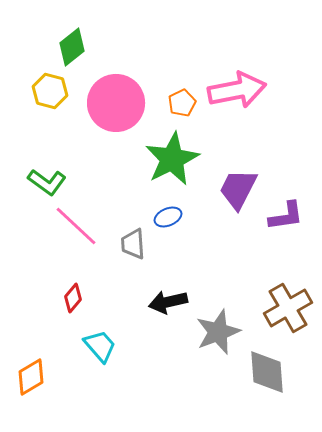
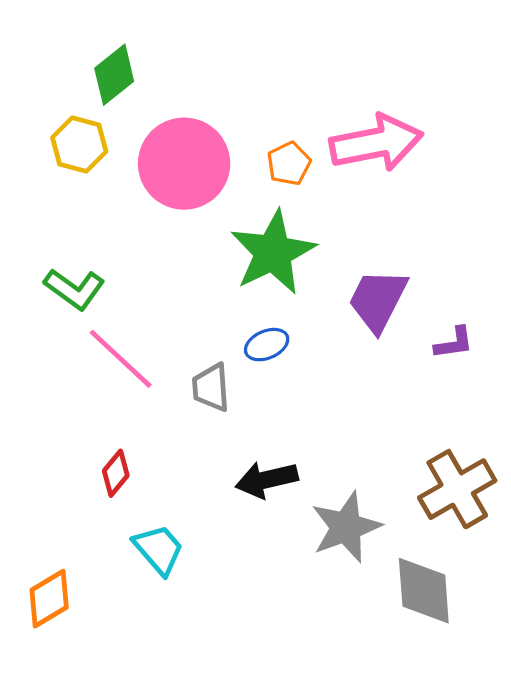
purple L-shape: (286, 216) -> (454, 343), size x0.7

